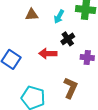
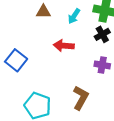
black cross: (68, 39) -> (102, 34), moved
red arrow: (48, 53) -> (64, 46), moved

